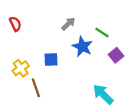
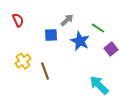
blue square: (51, 60) -> (51, 35), moved
brown line: (36, 88) -> (45, 71), moved

